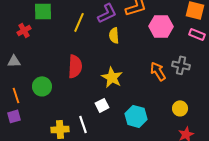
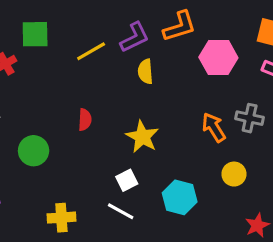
yellow line: (79, 22) -> (91, 51), turned 36
red semicircle: (75, 66) -> (85, 120), size x0.6
yellow circle: (180, 108) -> (234, 174), moved
white line: (83, 124) -> (121, 211), moved, turned -42

